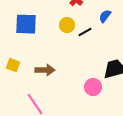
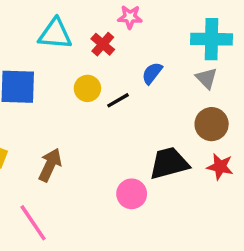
brown arrow: (45, 70) -> (50, 165), turned -66

